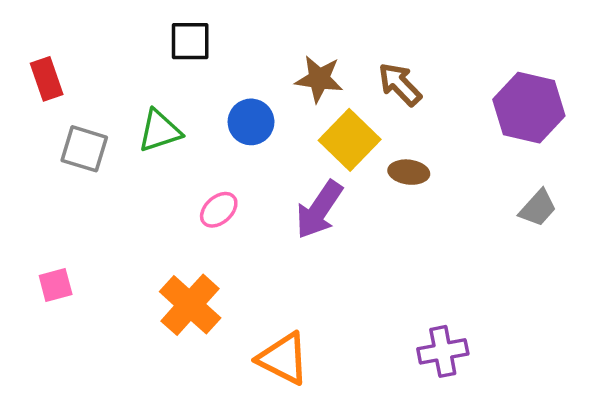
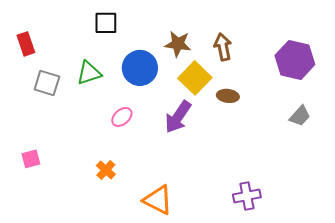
brown arrow: (400, 84) -> (223, 47), turned 32
blue circle: (251, 122) -> (140, 68), size x1.4
orange cross: (190, 305) -> (106, 170), size x0.6

